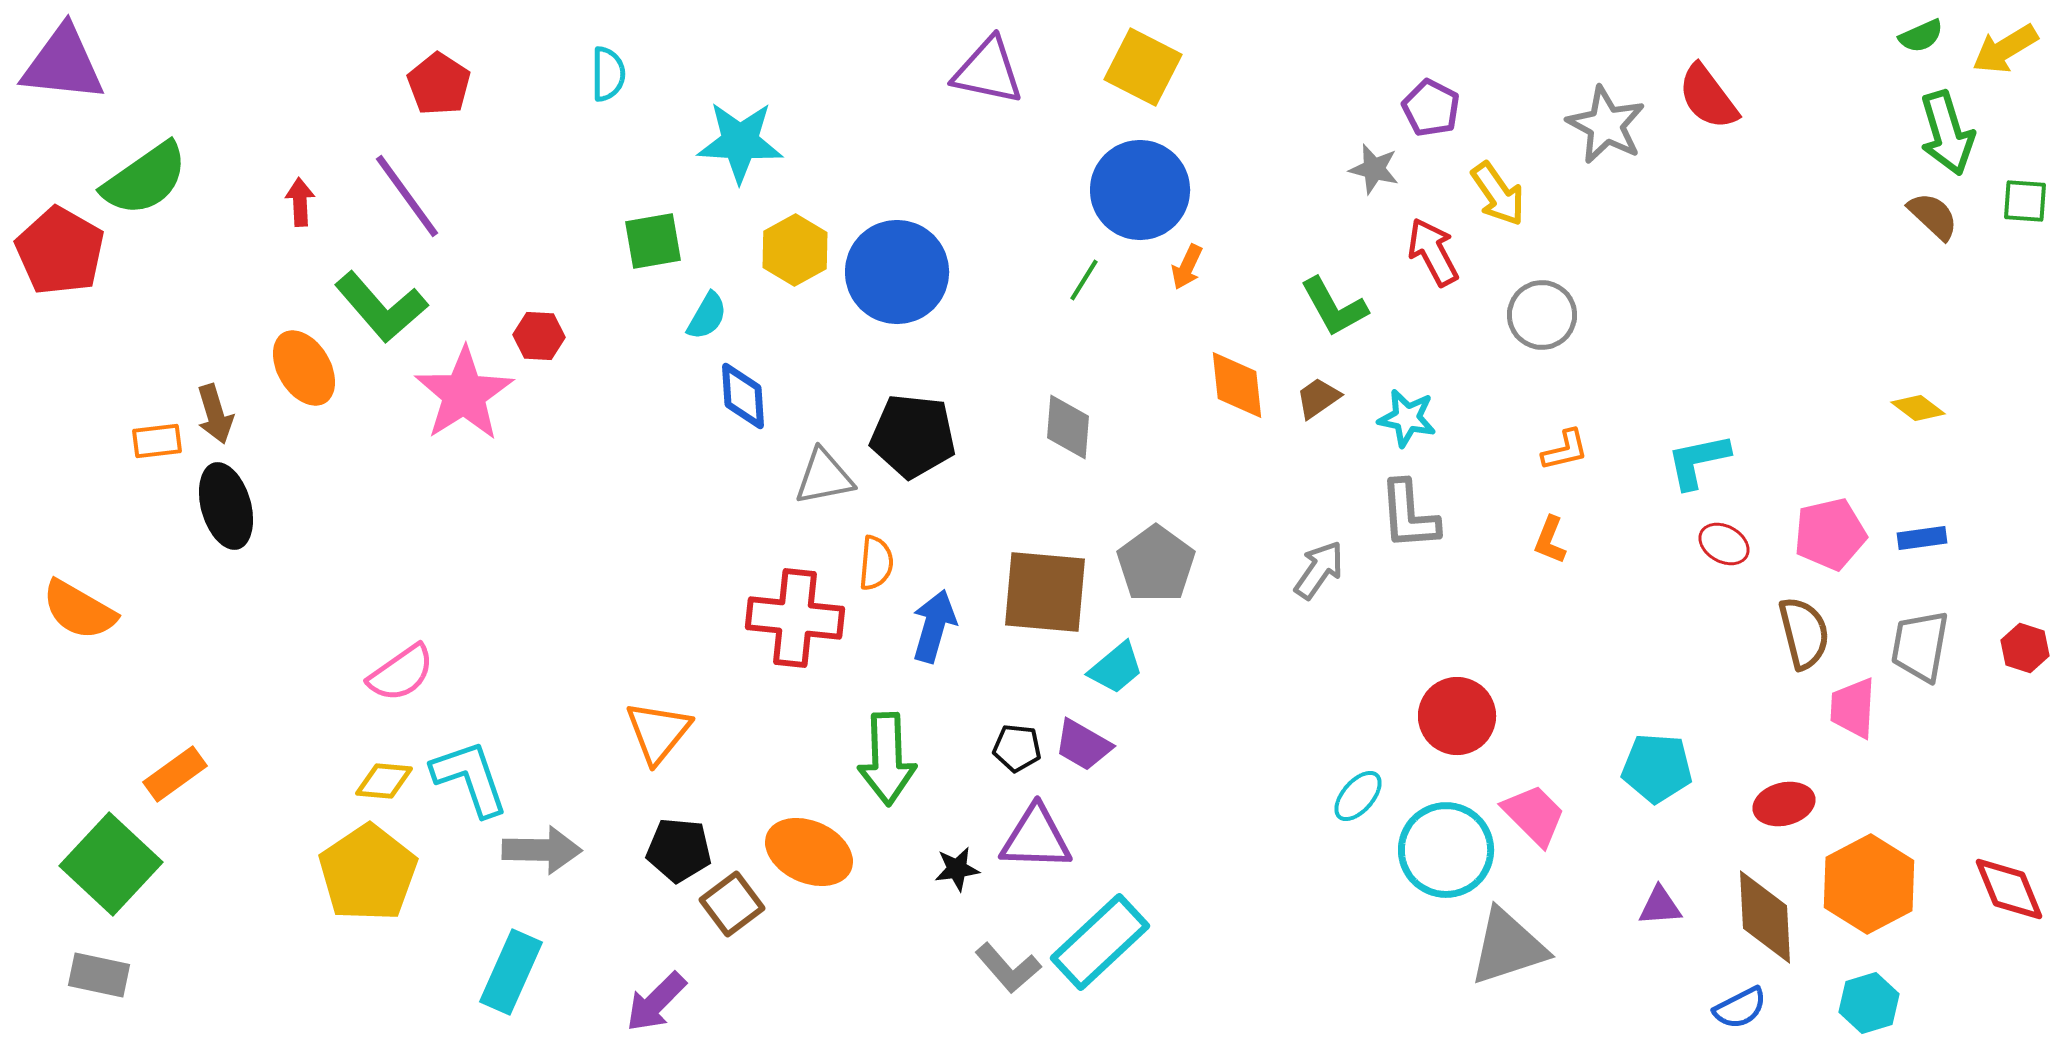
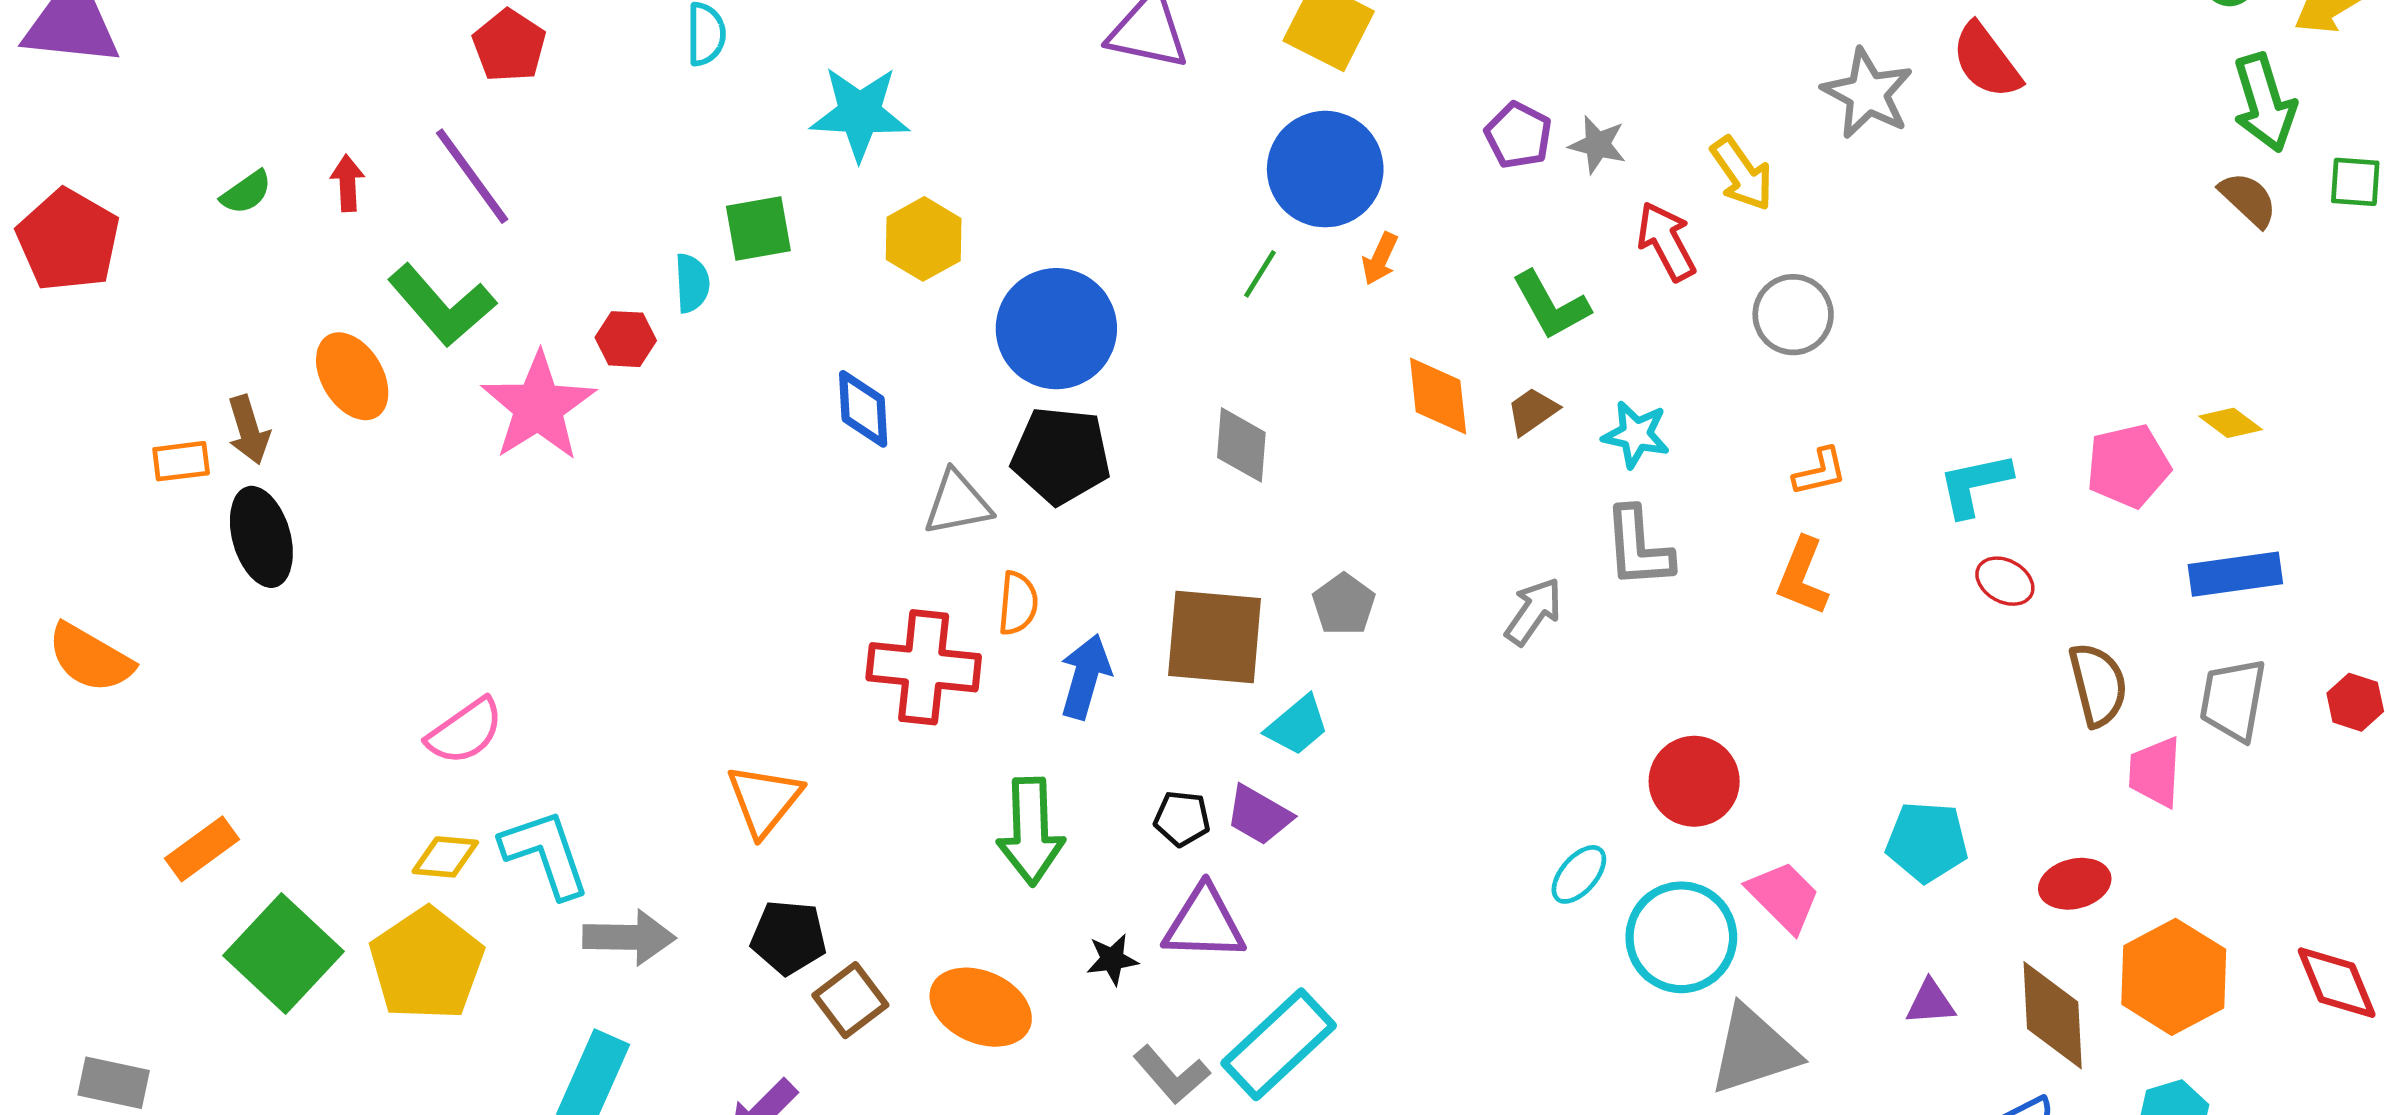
purple pentagon: (1431, 108) -> (1518, 135), moved
green semicircle: (145, 179) -> (246, 192), moved, size x0.5
blue circle: (897, 272) -> (1056, 329), moved
cyan semicircle: (707, 316) -> (692, 283), moved, turned -33
pink pentagon: (1830, 534) -> (2128, 466), moved
blue rectangle: (1922, 538) -> (2235, 574), size x1.6
orange L-shape: (1550, 540) -> (1802, 576), size x1.4
gray pentagon: (1156, 564) -> (1344, 604), size x0.7
orange ellipse: (809, 852) -> (981, 1007), moved
green square: (111, 864) -> (283, 954), moved

